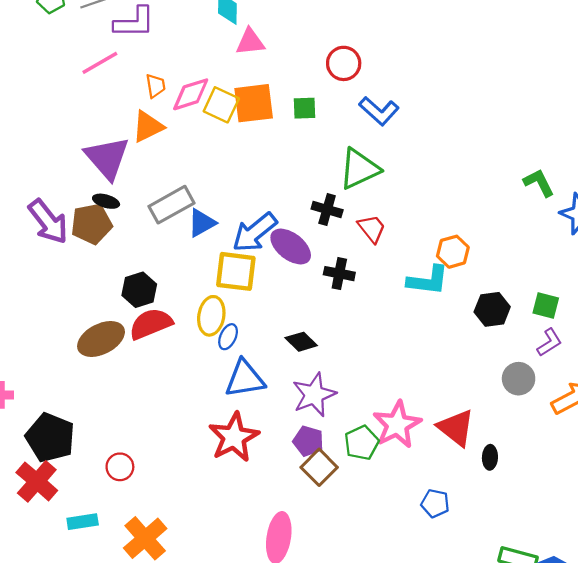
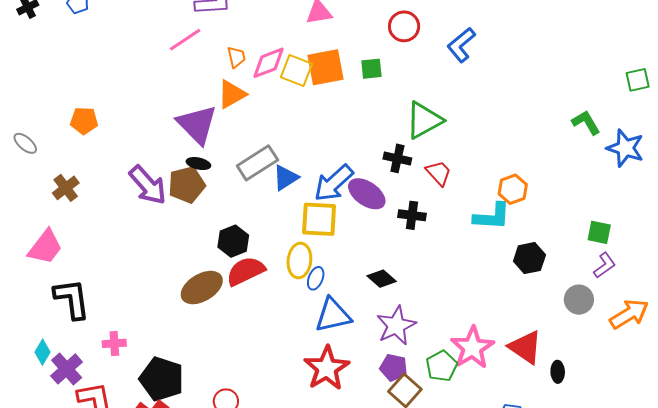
blue L-shape: (379, 111) -> (461, 45), moved, turned 102
black hexagon: (492, 309) -> (529, 258), moved

